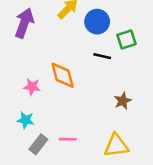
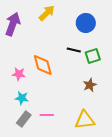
blue circle: (97, 22) -> (86, 23), moved
green square: (126, 40) -> (93, 56), moved
cyan star: (26, 120) -> (22, 98), moved

